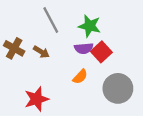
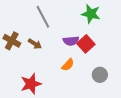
green star: (90, 26) -> (91, 14), moved
gray circle: (118, 88) -> (100, 75), size x0.6

